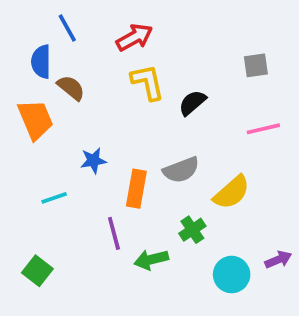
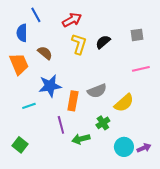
yellow L-shape: (148, 82) -> (79, 44), turned 30
brown semicircle: (71, 88) -> (45, 53), moved
black semicircle: (192, 103) -> (103, 42), moved
blue star: (93, 161) -> (50, 86), size x1.6
purple arrow: (278, 260) -> (144, 148), moved

